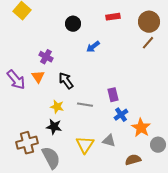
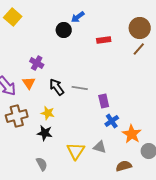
red rectangle: (113, 17) -> (104, 40), moved
blue arrow: (93, 47) -> (78, 17), moved
gray line: (85, 105) -> (80, 88), moved
brown cross: (27, 143) -> (17, 116), moved
gray semicircle: (51, 158) -> (42, 164), size x0.6

